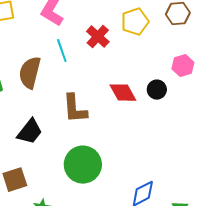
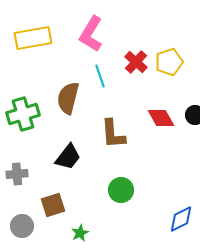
yellow pentagon: (135, 22) -> (169, 62), moved
green circle: (83, 165) -> (121, 190), size x0.7

